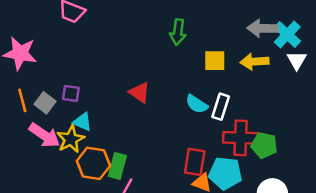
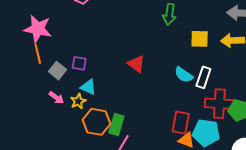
orange line: (22, 100) -> (38, 54), moved
pink arrow: (44, 135) -> (56, 98), size x0.6
yellow star: (71, 139) -> (78, 101), size x0.7

